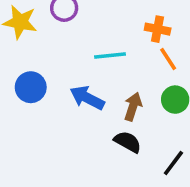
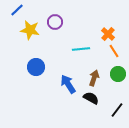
orange cross: (158, 29) -> (108, 34), turned 32
blue arrow: (87, 98) -> (68, 84), moved, turned 30

